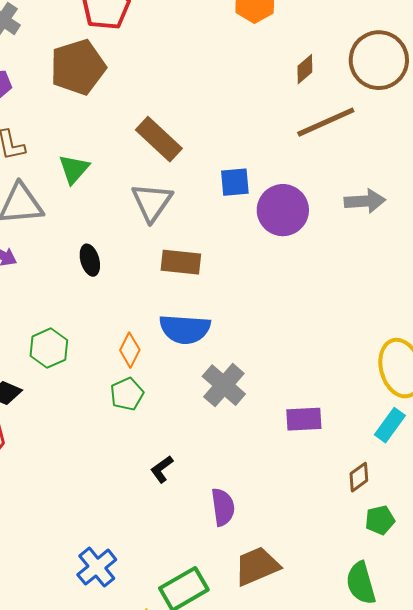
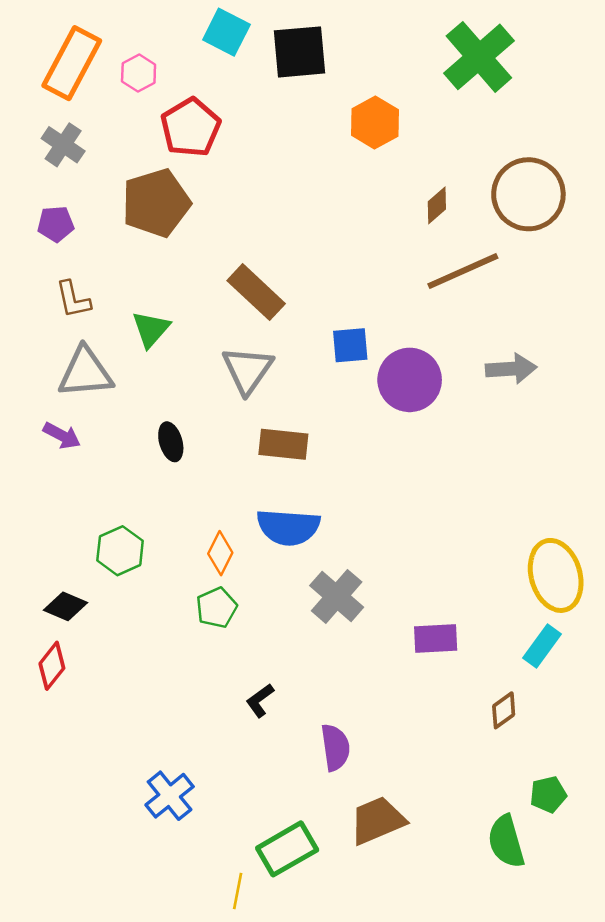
green pentagon: (380, 520) -> (548, 794), moved
blue cross: (97, 567) -> (170, 796), moved

